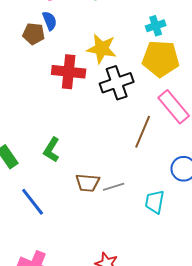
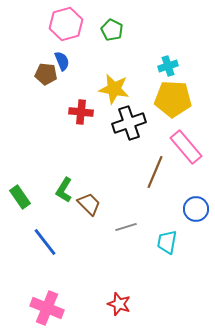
red cross: (69, 72) -> (81, 112), size x0.7
brown trapezoid: (88, 183) -> (89, 204), moved, turned -140

